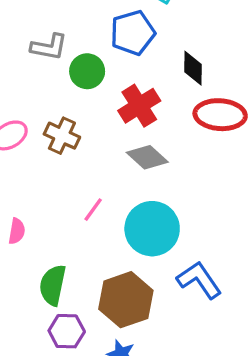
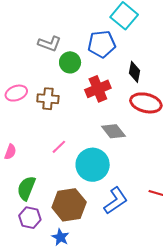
brown cross: (62, 136) -> (48, 99), turned -30
gray diamond: (147, 157) -> (113, 131), moved
blue L-shape: (199, 280) -> (116, 201), turned 80

